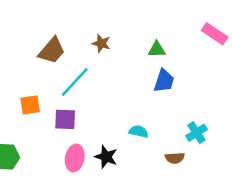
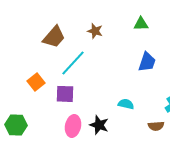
green triangle: (157, 49) -> (141, 24), moved
orange square: (30, 105) -> (36, 82), turned -30

